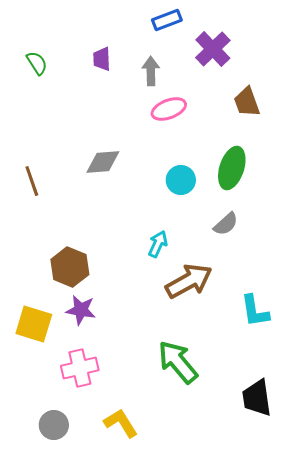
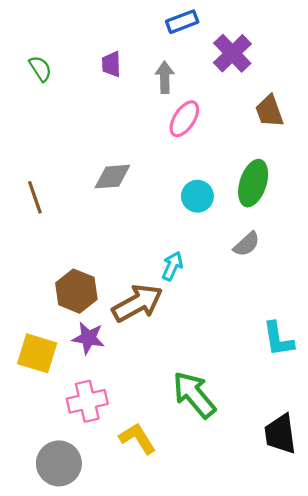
pink ellipse: (169, 109) -> (184, 119), turned -36
brown arrow: (189, 281) -> (137, 303), moved
yellow L-shape: (121, 423) -> (137, 438), moved
gray circle: (54, 425) -> (59, 463), size x1.4

